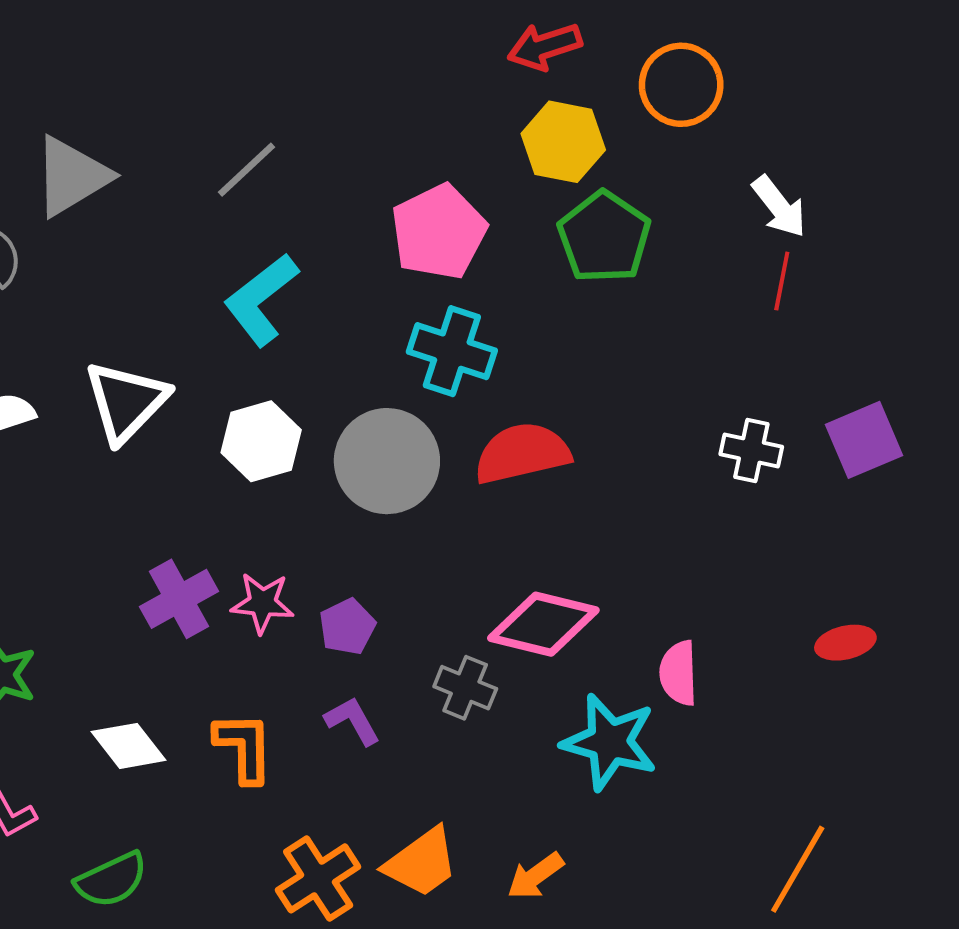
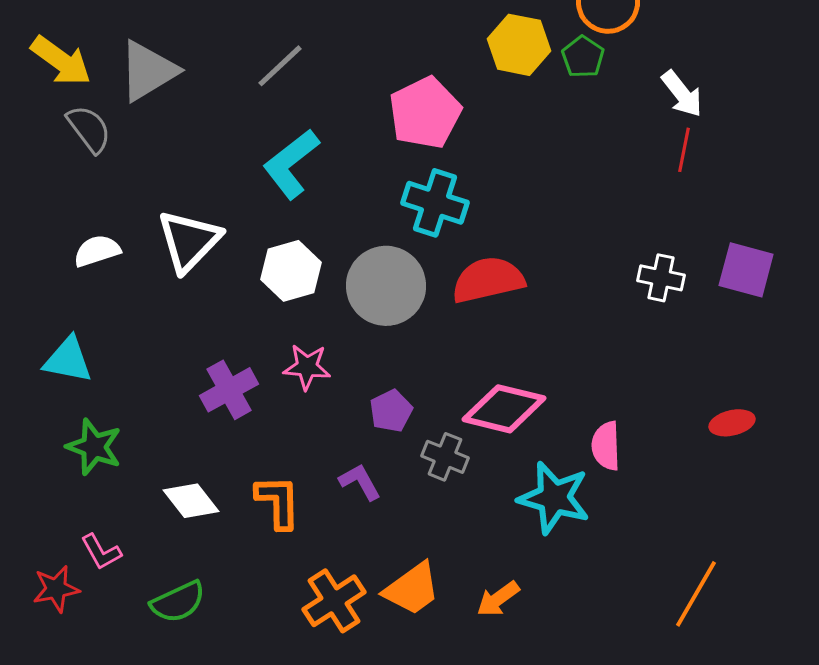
green pentagon: (604, 237) -> (583, 57), moved, size x0.6
purple square: (864, 440) -> (746, 270), turned 38
pink star: (262, 603) -> (307, 367), moved
purple pentagon: (347, 627) -> (391, 411), moved

